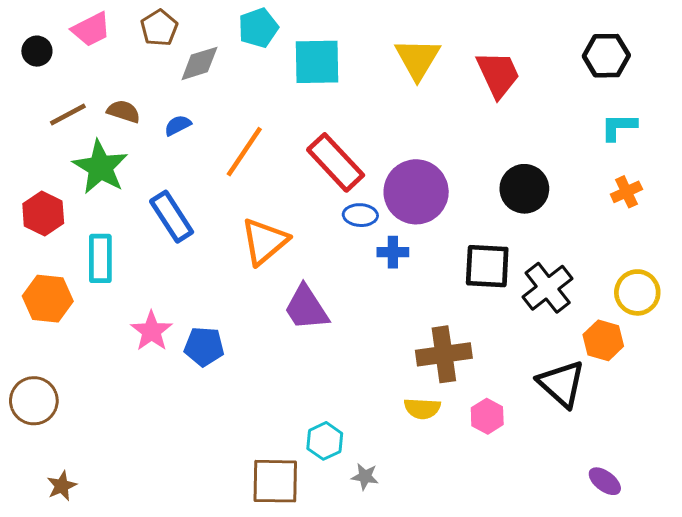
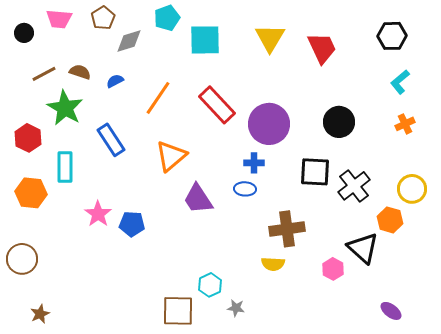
pink trapezoid: (91, 29) -> (59, 19), turned 32
cyan L-shape: (619, 127) -> (400, 82), turned -40
blue ellipse: (360, 215) -> (245, 189), moved
pink hexagon: (487, 416) -> (333, 269), moved

